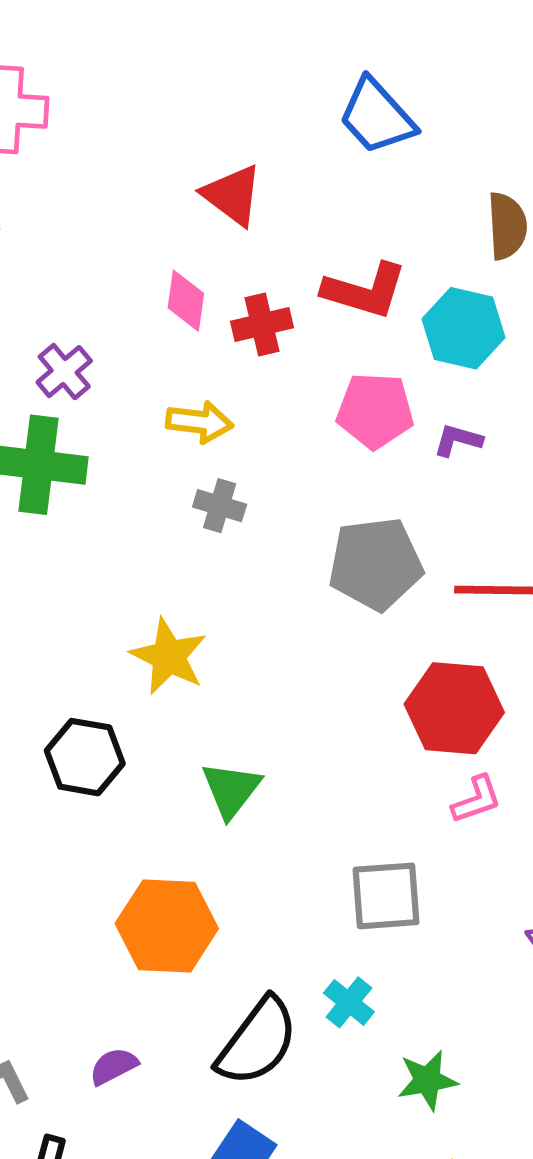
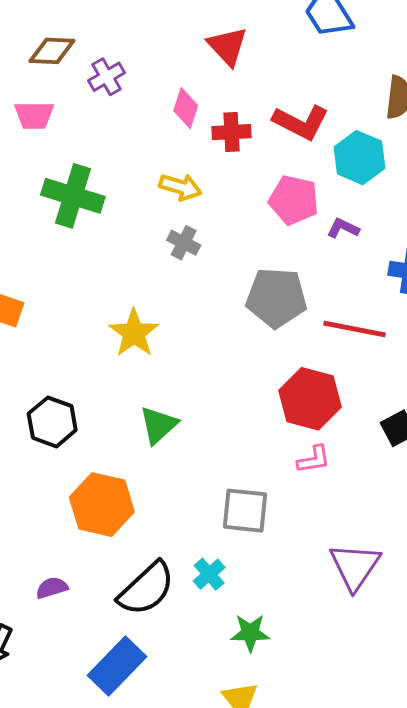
purple cross: (64, 372) -> (107, 77), moved
black hexagon: (85, 757) -> (52, 422), moved

